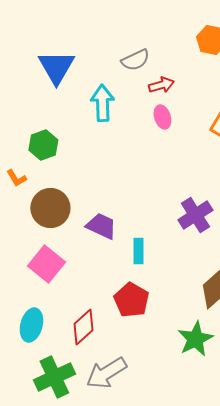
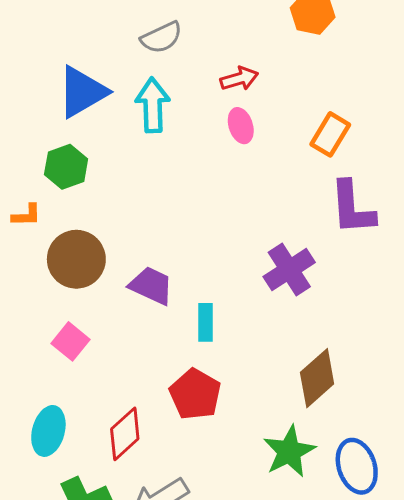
gray semicircle: (135, 60) -> (161, 38), moved
blue triangle: (56, 67) -> (82, 92), moved, turned 30
orange L-shape: (16, 178) -> (26, 215), turned -60
pink square: (46, 264) -> (70, 341), size x0.7

